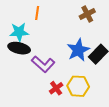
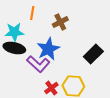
brown cross: (87, 14) -> (60, 22), moved
blue star: (78, 50) -> (48, 49), moved

